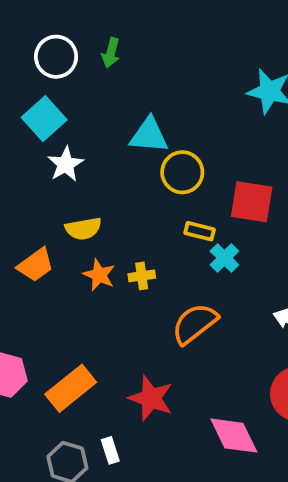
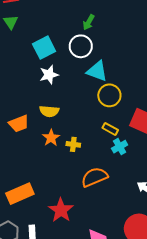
white circle: (56, 57) -> (81, 46), moved

